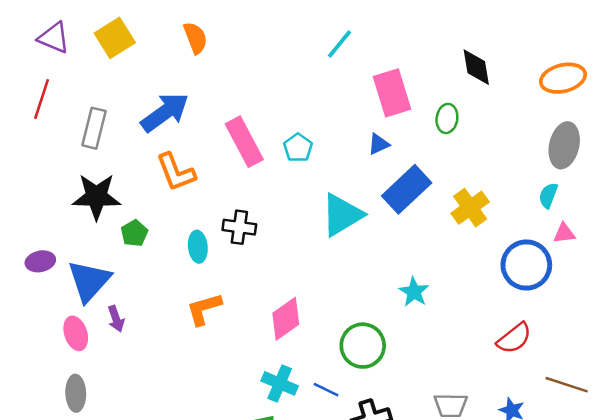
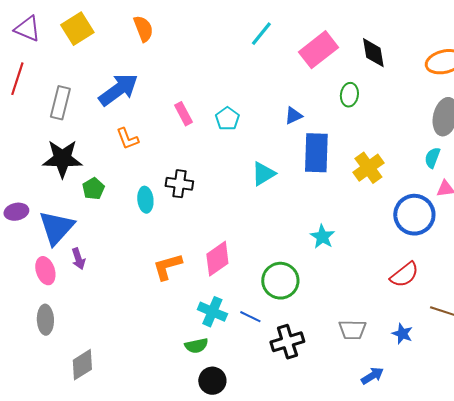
pink rectangle: (392, 93) -> (318, 50), moved, turned 69
pink rectangle: (244, 142) -> (183, 114), size x0.6
orange L-shape: (176, 172) -> (127, 139), size x0.7
blue rectangle: (407, 189) -> (316, 153), turned -45
cyan triangle: (342, 215) -> (263, 174), size x0.7
orange L-shape: (204, 309) -> (167, 267), moved

